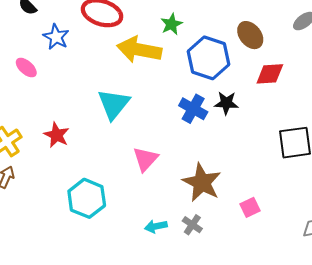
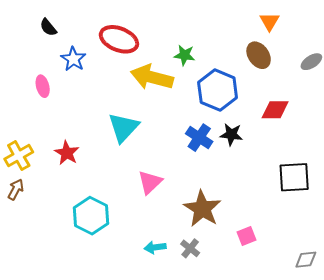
green star: (171, 24) -> (185, 55), turned 30
brown ellipse: (250, 35) -> (259, 55), moved
pink ellipse: (26, 68) -> (43, 86), turned 30

